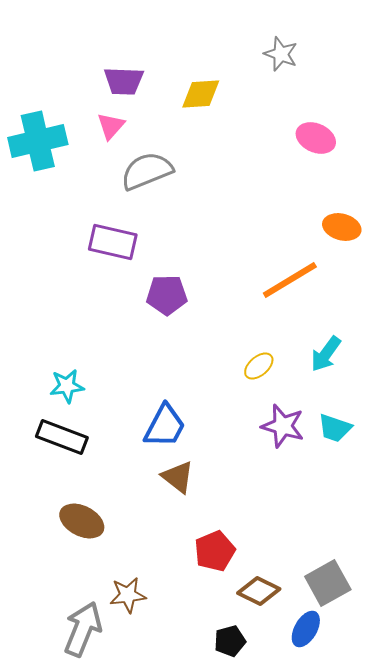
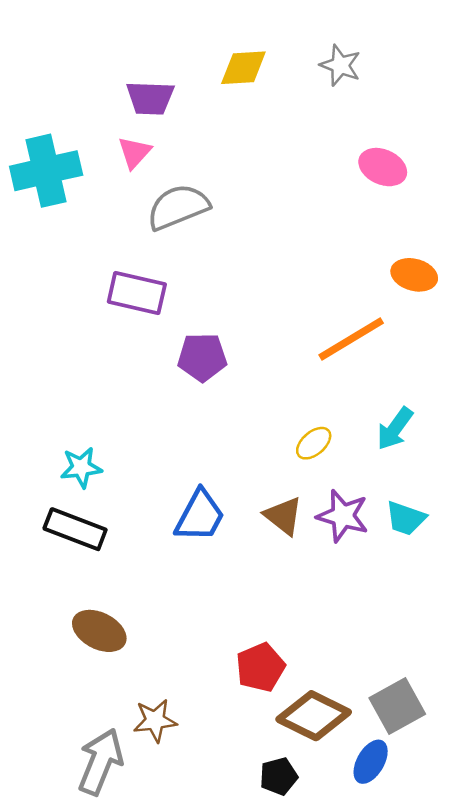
yellow diamond: (201, 94) -> (243, 68), moved
brown triangle: (178, 477) -> (283, 516), moved
brown diamond: (259, 591) -> (314, 716), size x1.4

